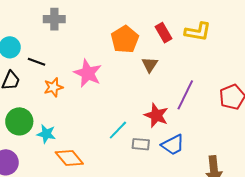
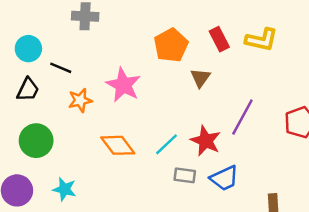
cyan line: (118, 130) -> (166, 144), moved
cyan star: (46, 134) -> (64, 189), moved
orange diamond: (69, 158) -> (118, 145), moved

